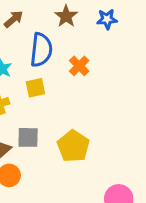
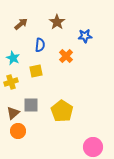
blue star: (107, 19) -> (85, 36), moved
blue semicircle: (41, 50) -> (40, 45), size x0.6

